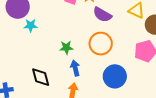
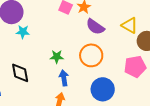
black diamond: (41, 77) -> (20, 73), moved

